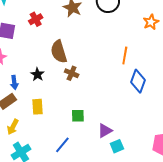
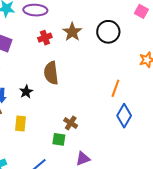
red cross: (36, 19) -> (45, 38), moved
brown cross: (72, 73) -> (71, 123), moved

